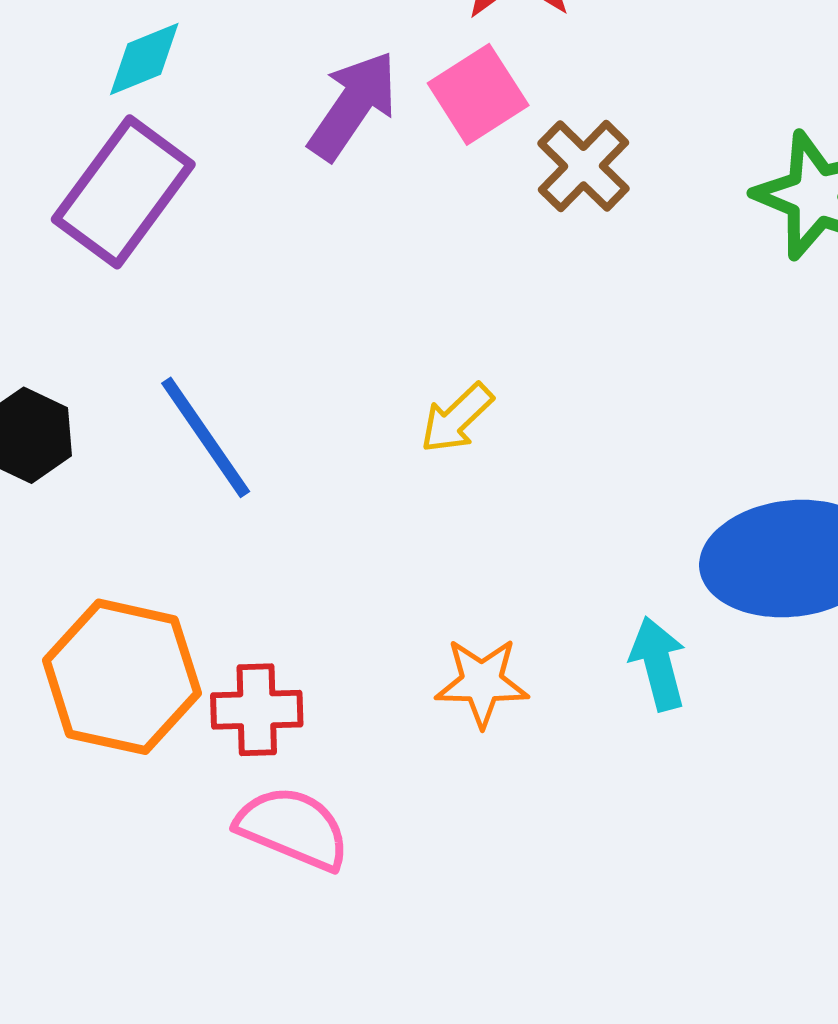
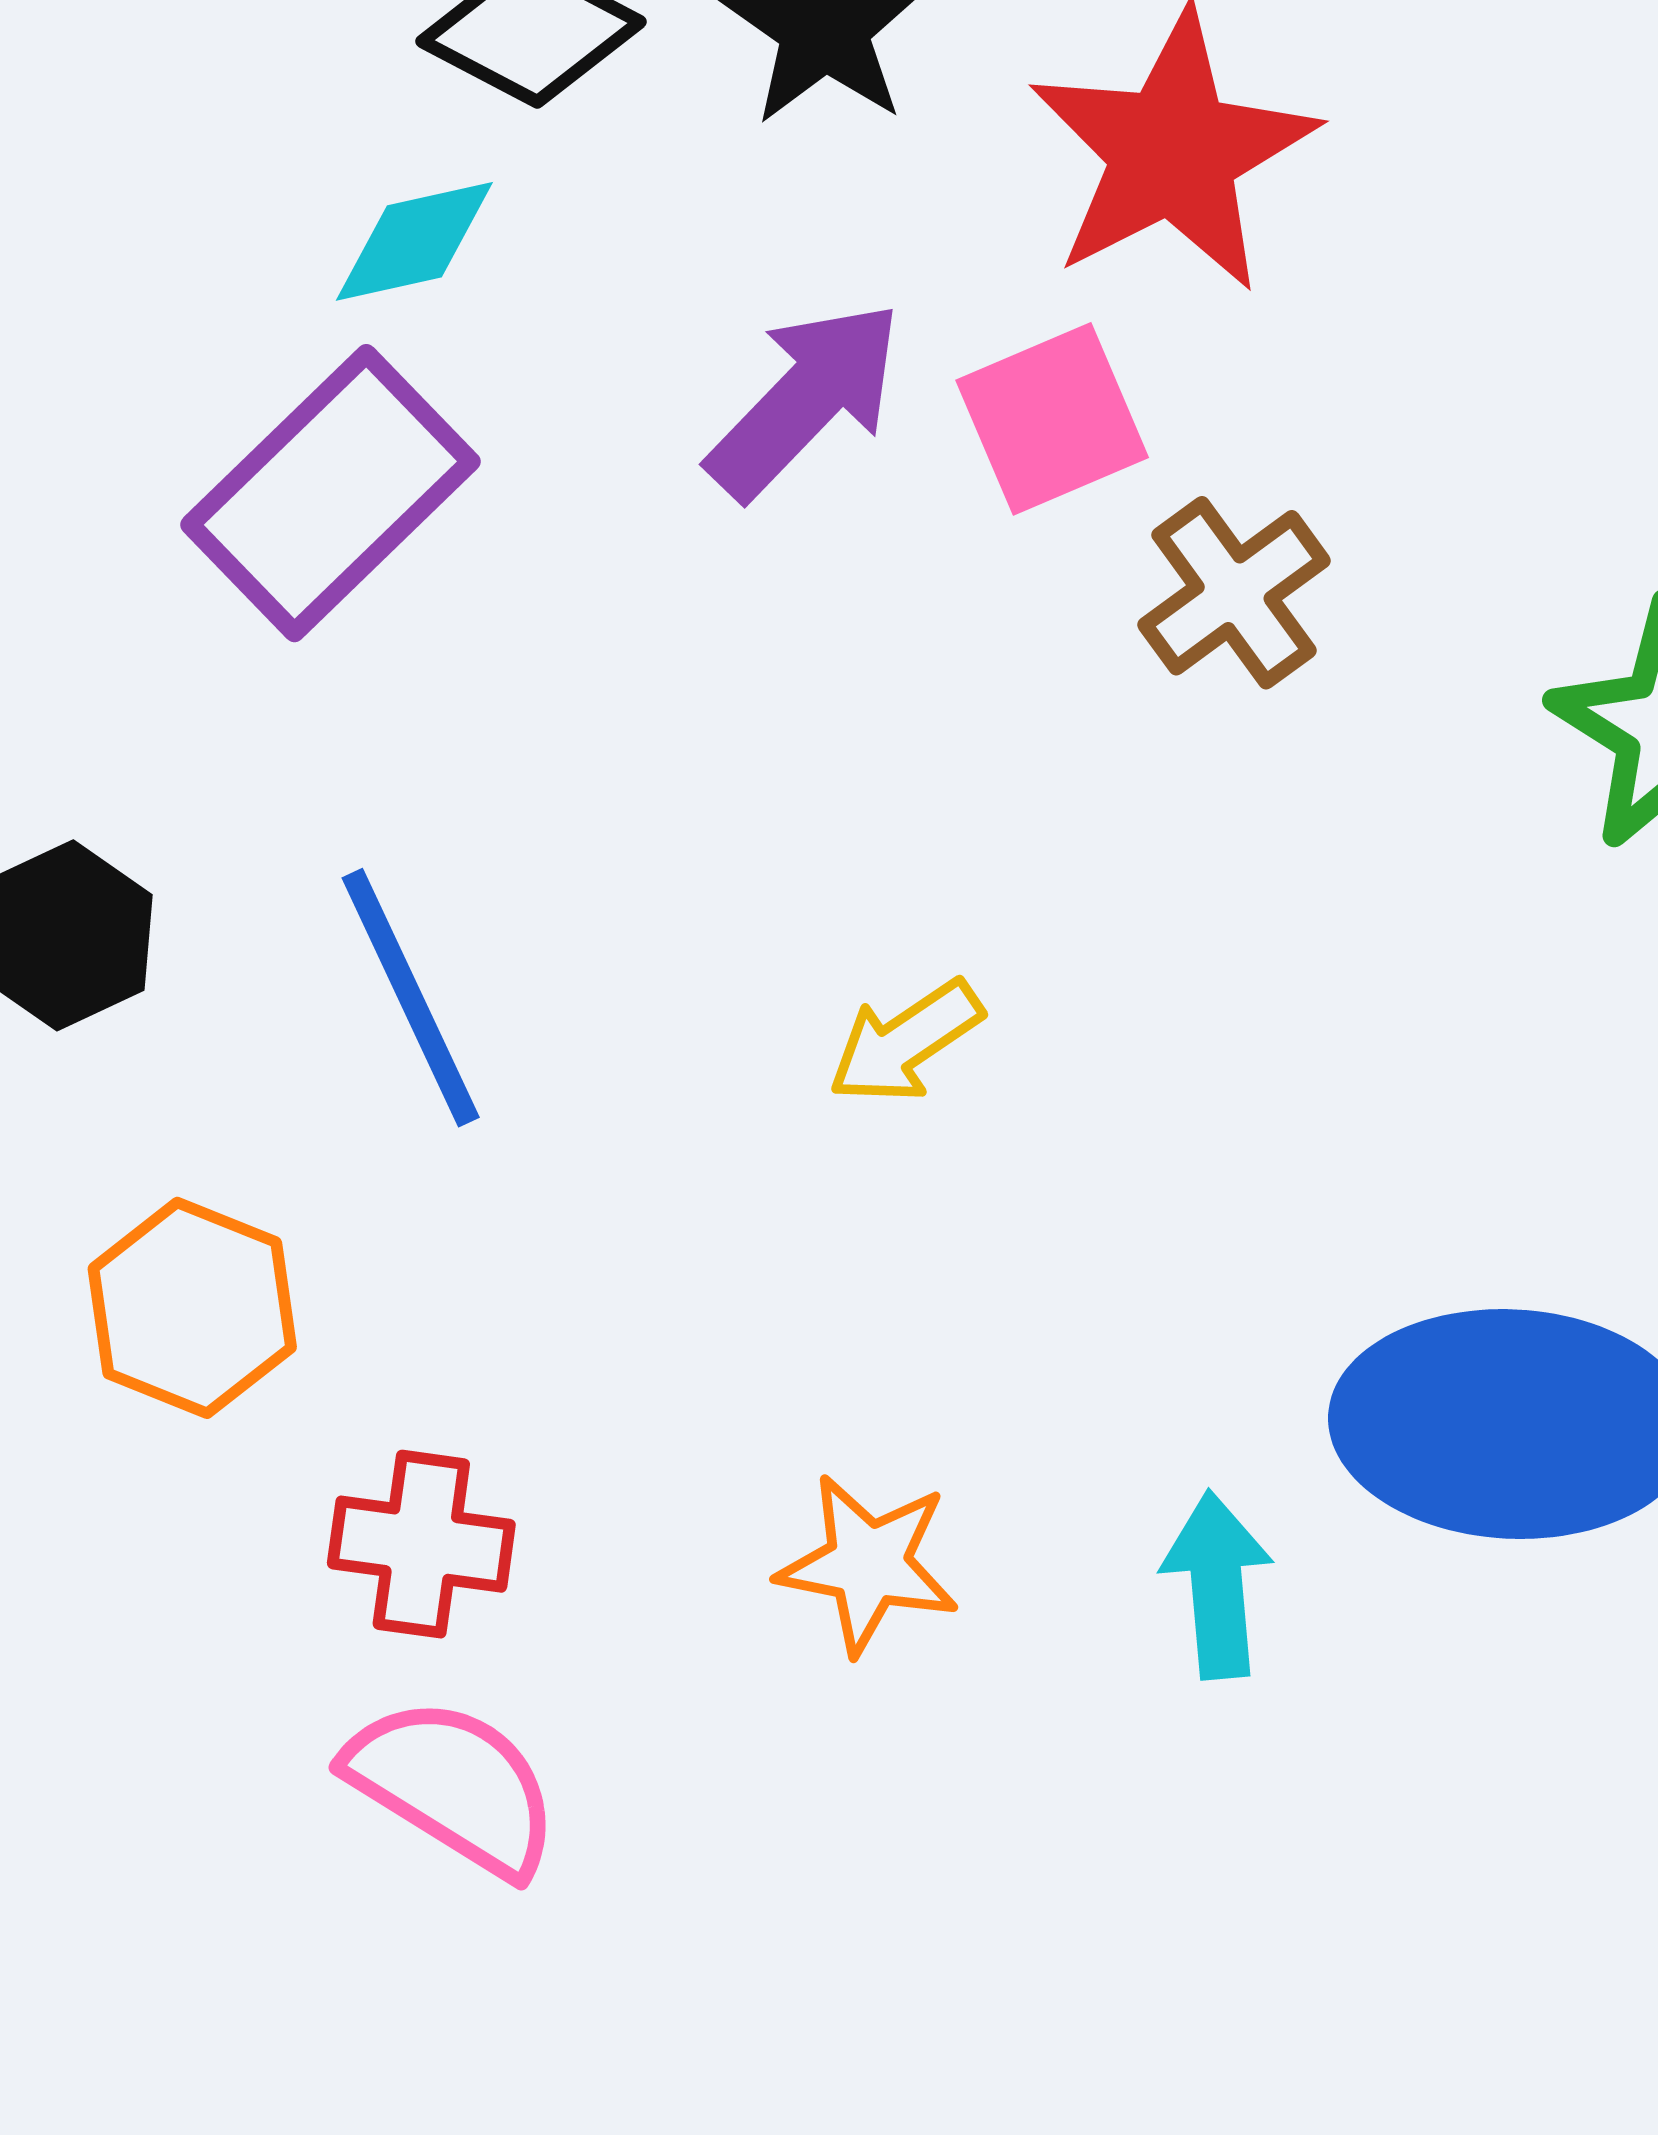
orange hexagon: (122, 677) -> (192, 1308), moved, size x0.7

